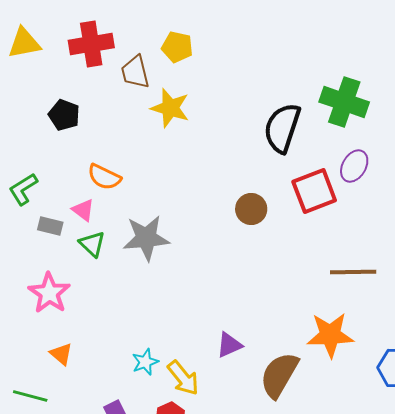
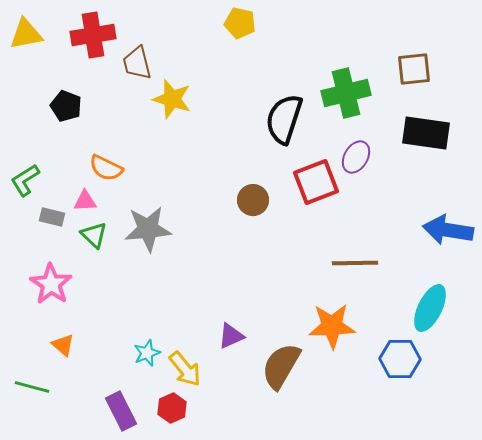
yellow pentagon: (177, 47) -> (240, 23), moved
green cross: (344, 102) -> (346, 93), turned -33
pink triangle: (83, 210) -> (85, 201), turned -40

